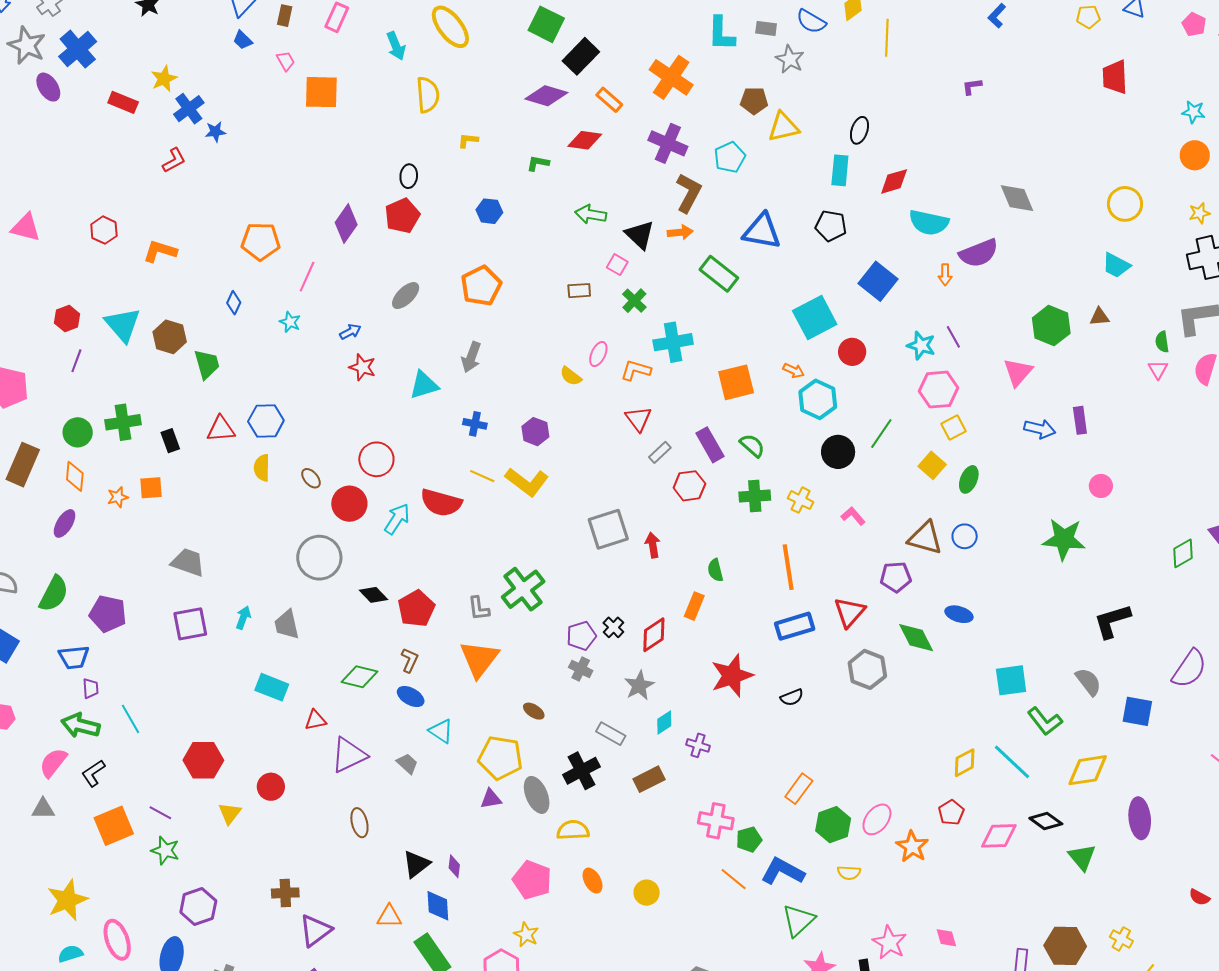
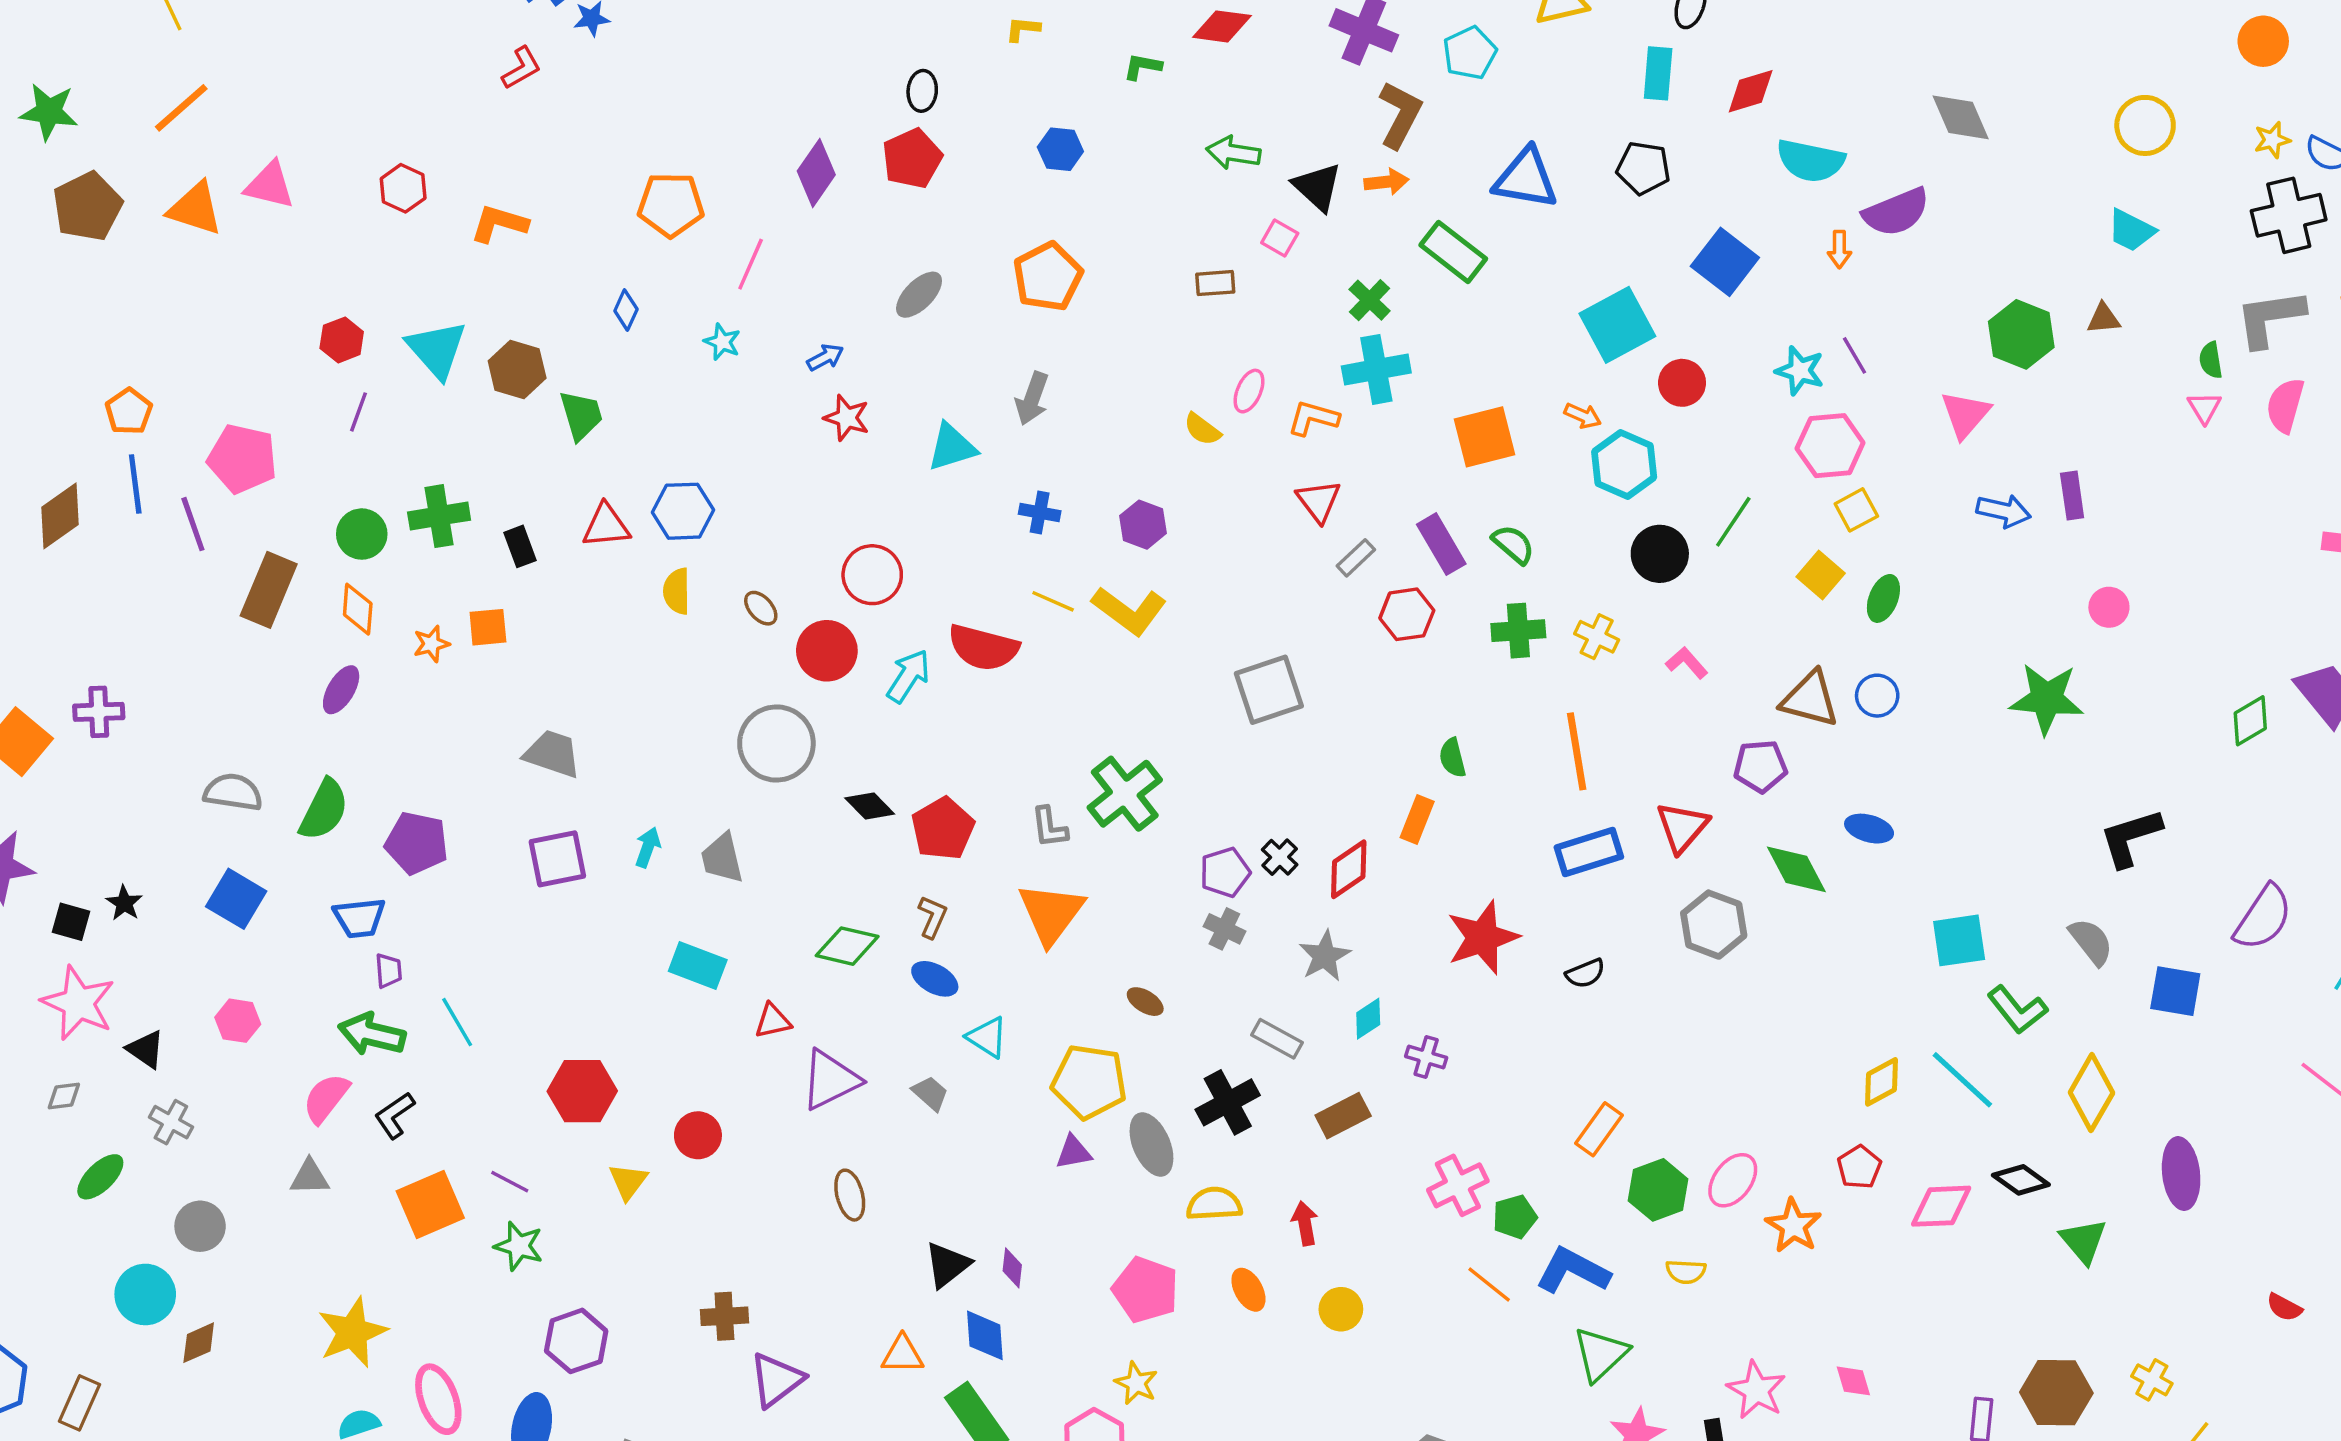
green cross: (634, 301) -> (1370, 300), moved
red arrow: (653, 545) -> (1305, 1223), moved
yellow diamond: (1088, 770) -> (2091, 1093), turned -51
pink cross: (716, 821) -> (1458, 1185), turned -36

